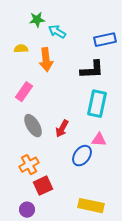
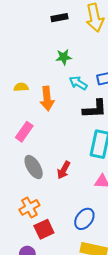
green star: (37, 20) -> (64, 57), moved
cyan arrow: (57, 32) -> (78, 83), moved
blue ellipse: (82, 156) -> (84, 219), moved

